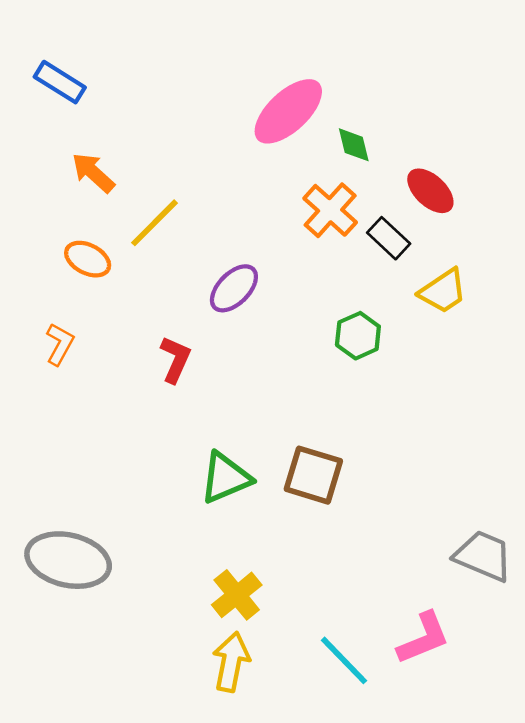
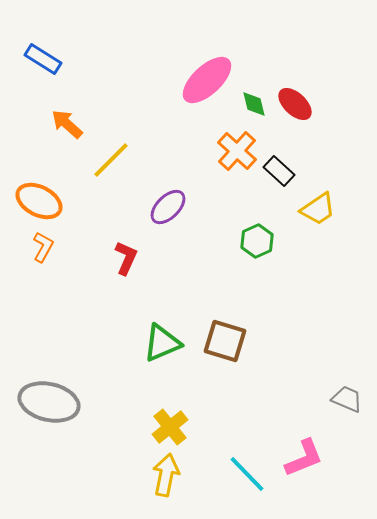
red ellipse: (430, 191) -> (295, 104), moved
orange ellipse: (88, 259) -> (39, 201), moved, size x1.4
gray trapezoid: (483, 556) -> (347, 399), size x0.7

